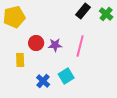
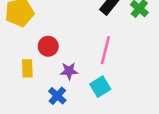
purple star: (55, 45) -> (69, 71), moved
cyan square: (66, 76) -> (100, 87), moved

